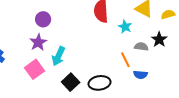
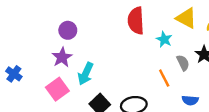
gray semicircle: (141, 47) -> (183, 63), turned 56
blue semicircle: (140, 75) -> (190, 100), moved

